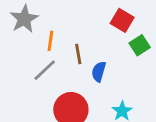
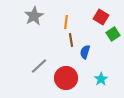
orange line: (50, 41) -> (66, 22), moved
gray line: (45, 70) -> (39, 66), moved

